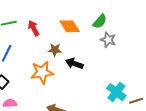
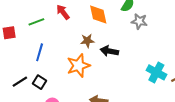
orange diamond: (70, 26) -> (98, 15), turned 30
red arrow: (34, 28) -> (63, 12), moved

